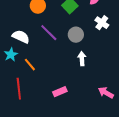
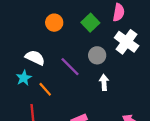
white cross: (102, 23) -> (127, 42), size x1.5
purple line: (49, 33) -> (70, 67), moved

